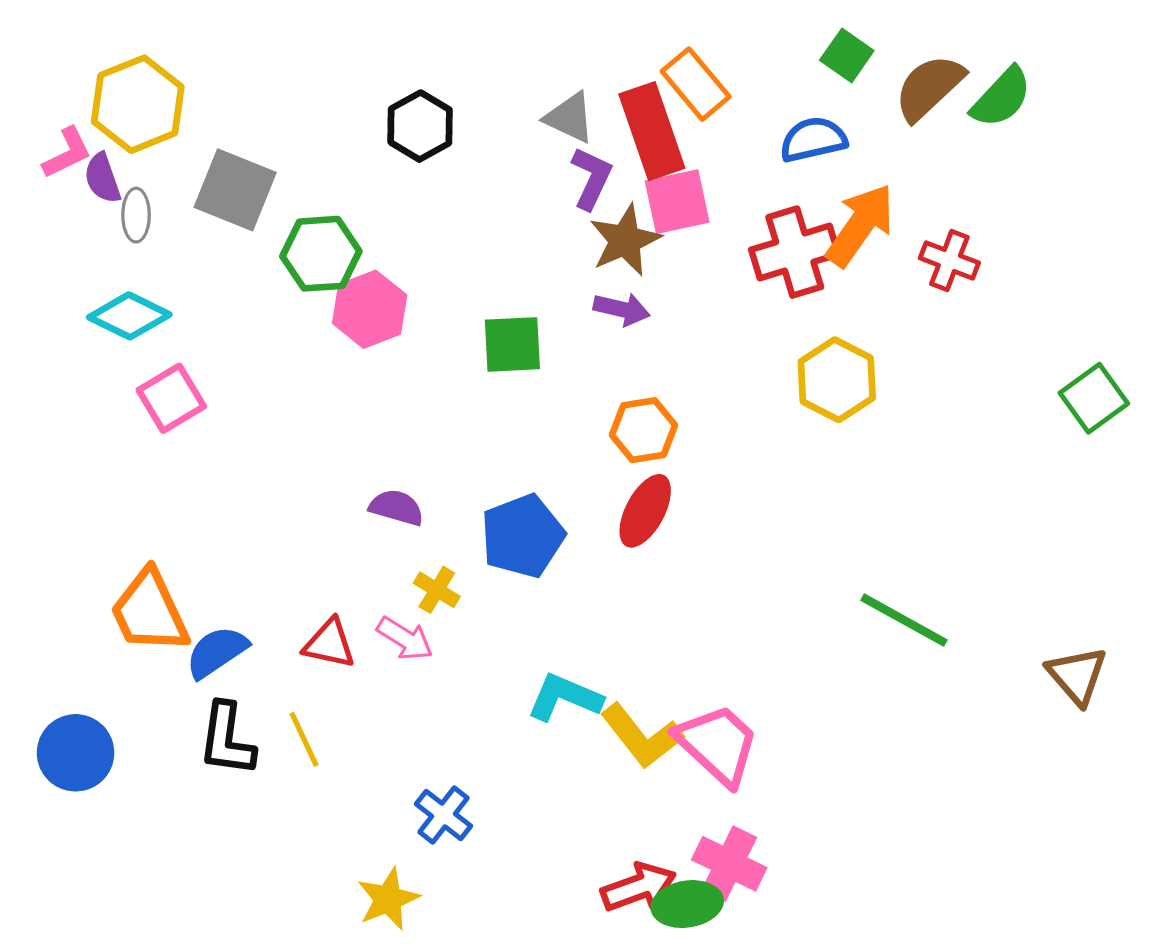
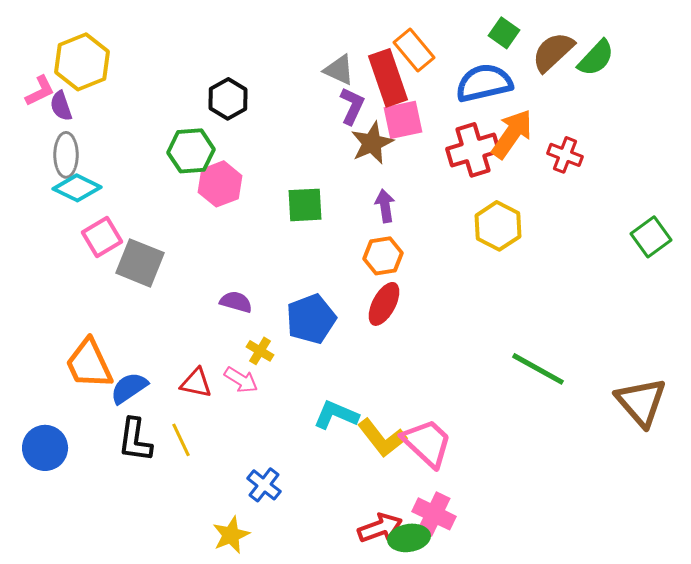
black hexagon: (420, 126) -> (228, 99), moved
blue semicircle: (813, 139) -> (484, 83), size x1.4
gray square: (235, 190) -> (140, 263), moved
gray ellipse: (136, 215) -> (66, 155), moved, size x1.4
purple arrow: (622, 309) -> (385, 206), moved, turned -112
brown triangle: (1077, 676) -> (641, 402), size x1.4

